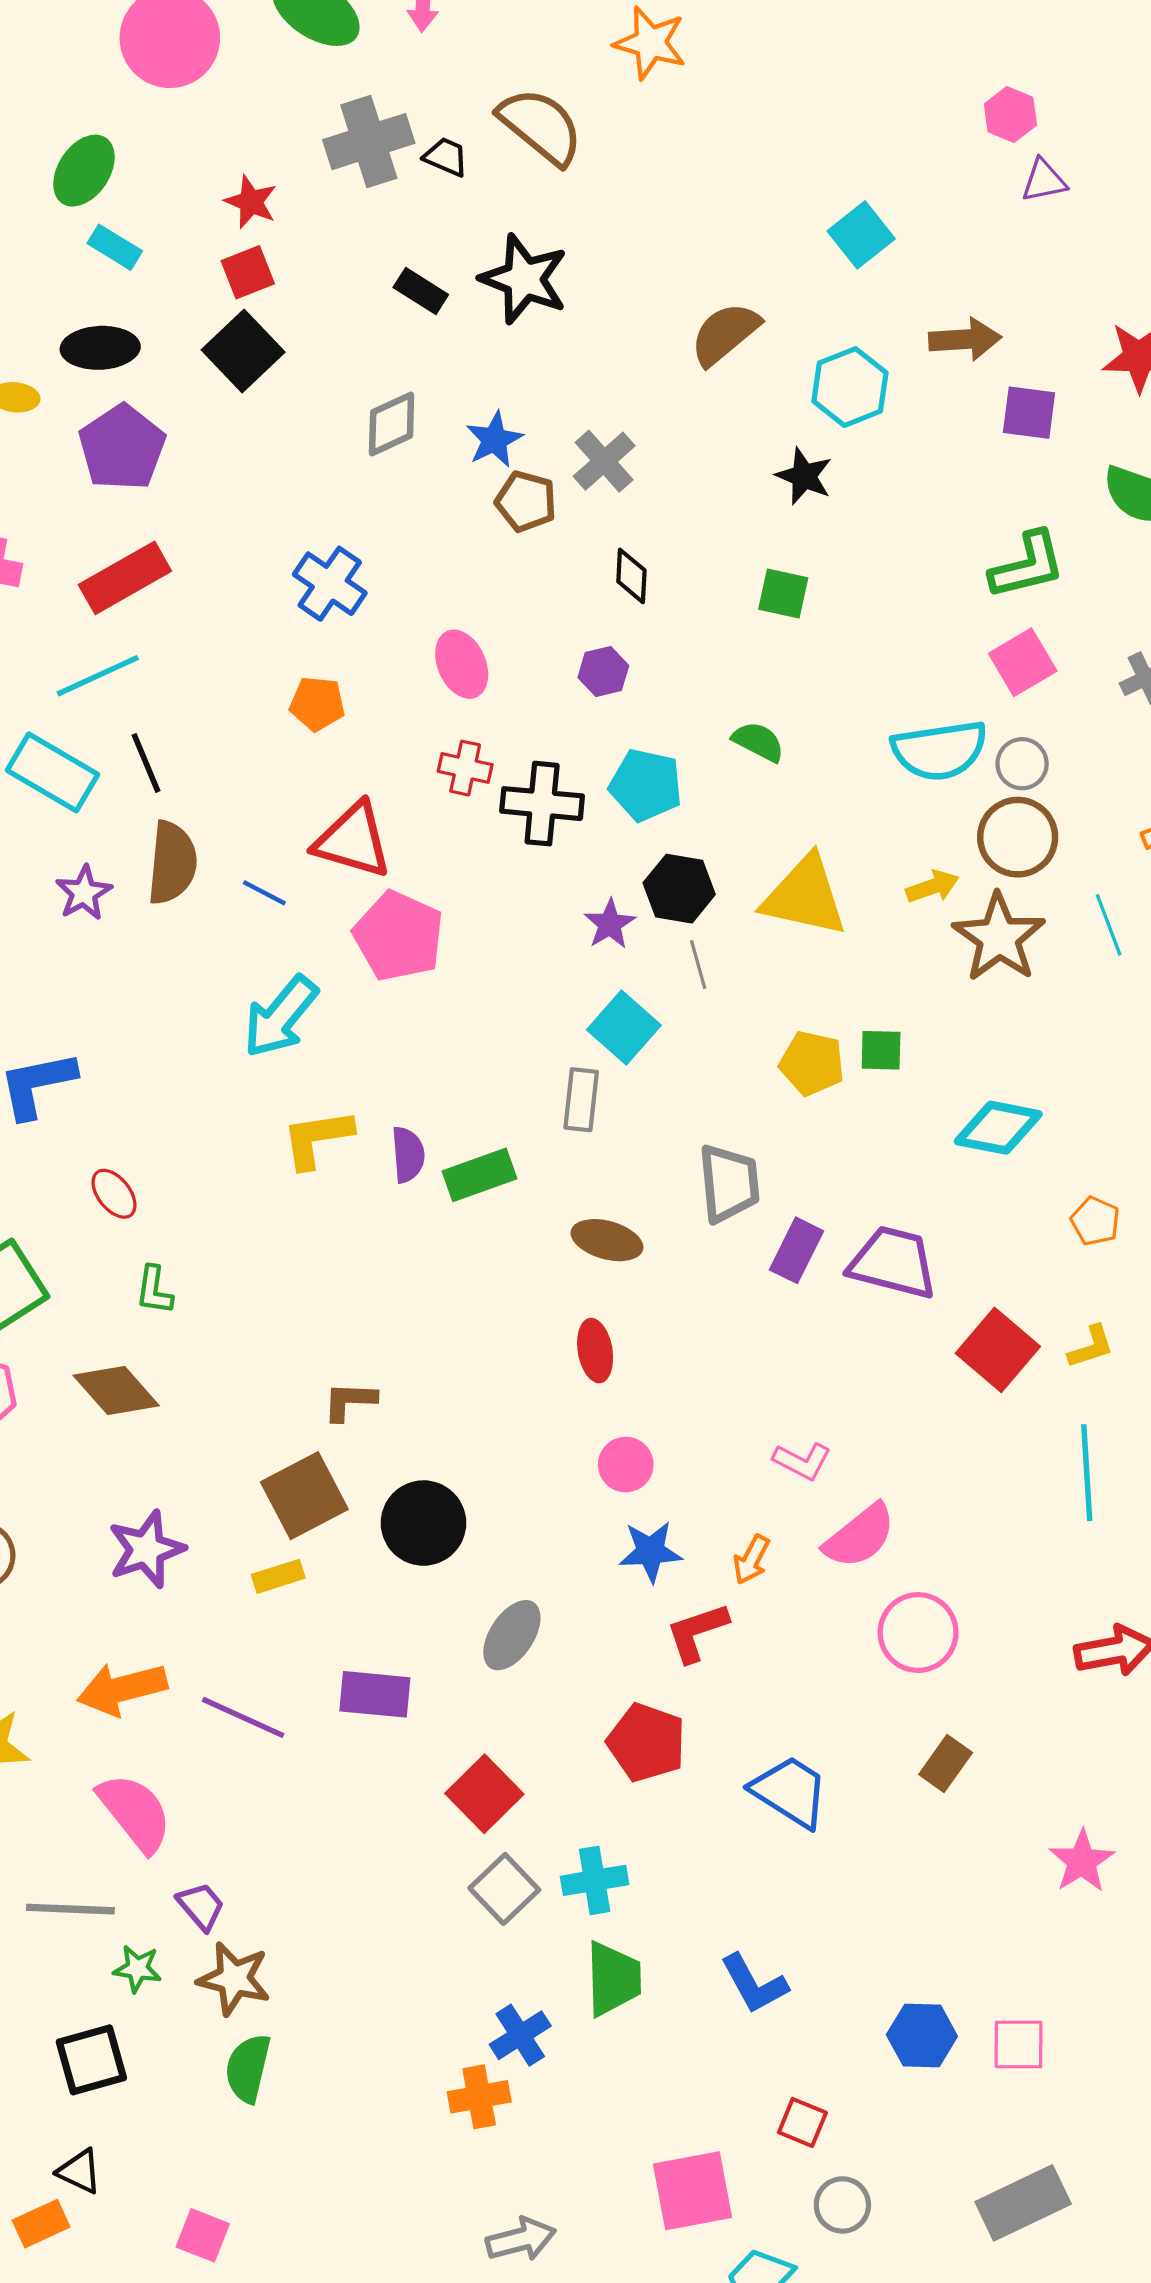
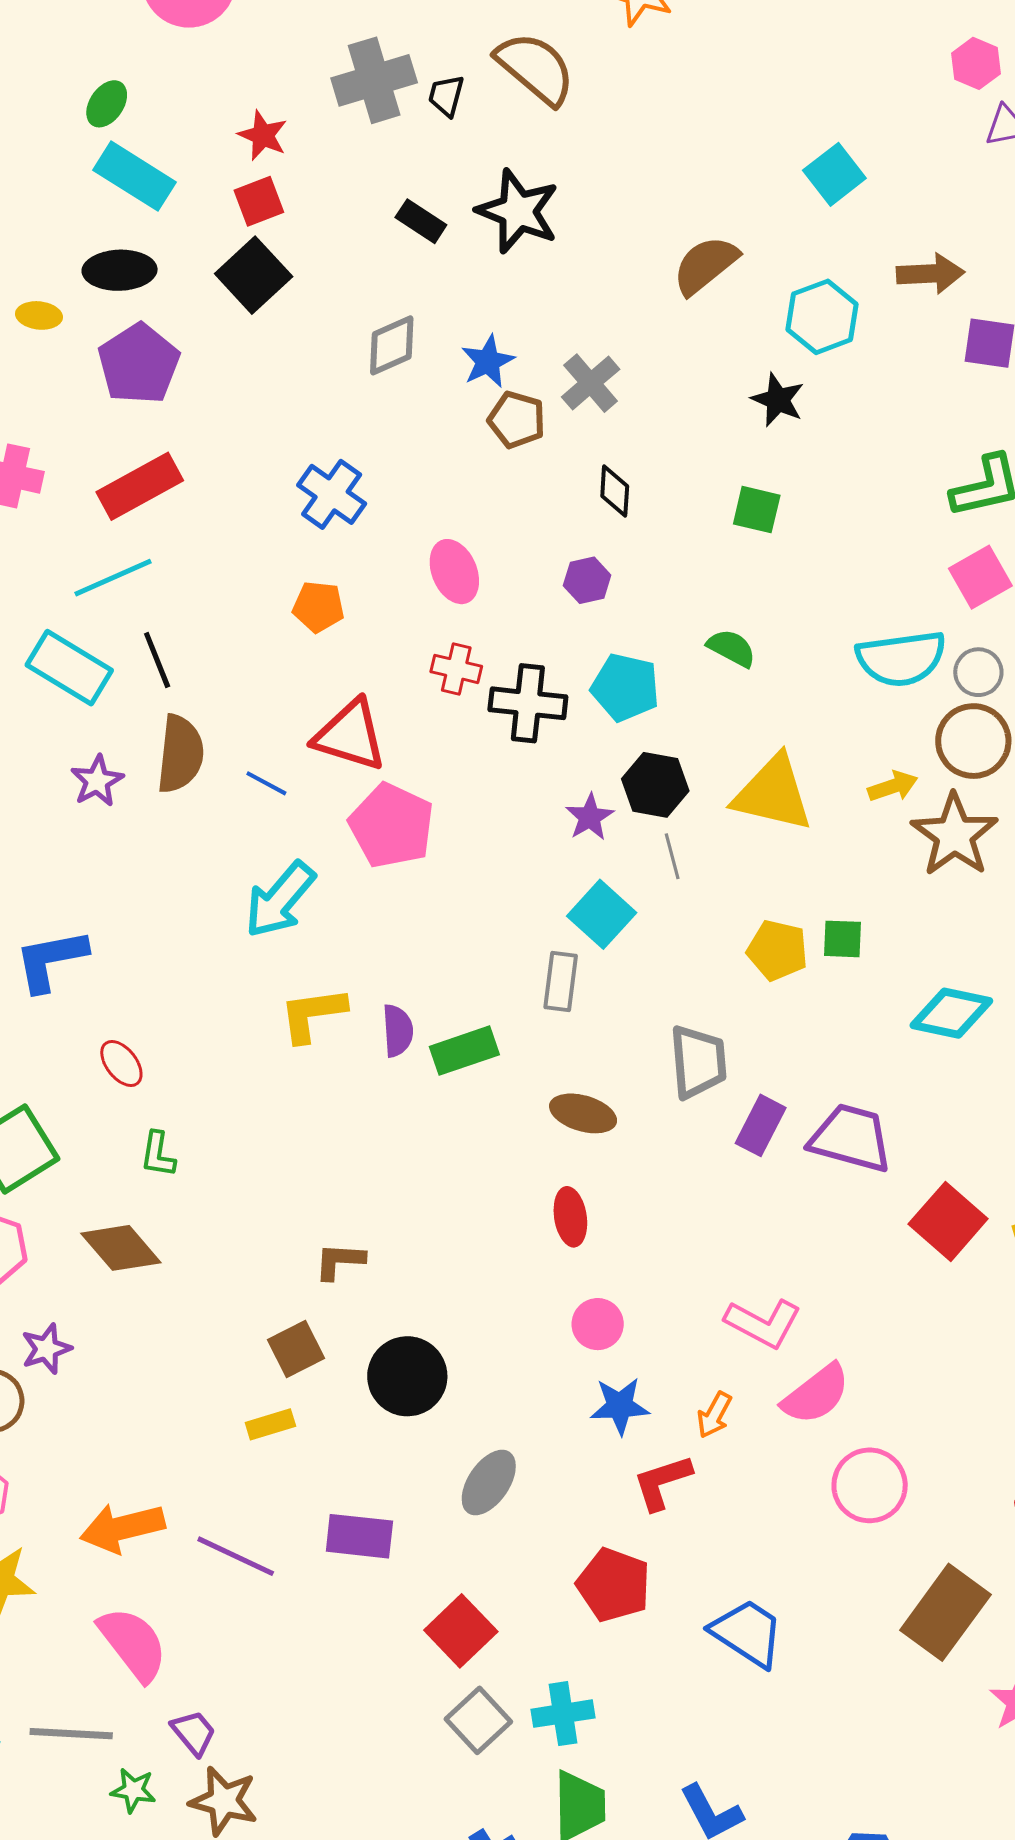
black trapezoid: (446, 157) -> (446, 96), turned -99
green ellipse: (84, 171) -> (107, 104), size x0.7
cyan rectangle: (115, 247) -> (134, 176), size x1.6
pink L-shape: (802, 1461) -> (763, 1323), size x1.4
brown square: (304, 1496) -> (296, 1349), size x0.7
purple star: (146, 1549) -> (46, 1349), moved, size x0.7
brown rectangle: (946, 1763) -> (945, 1612), moved, size x1.8

